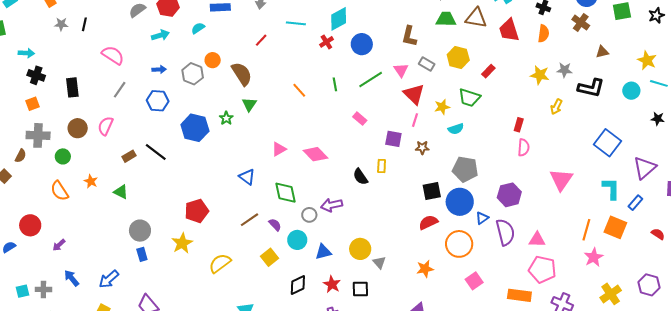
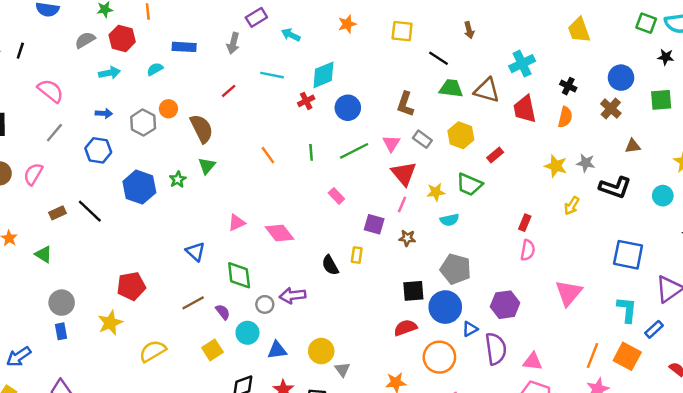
blue square: (607, 143) -> (628, 255), turned -32

